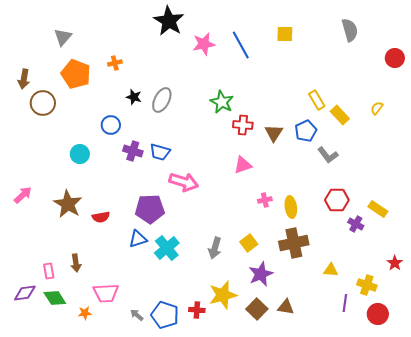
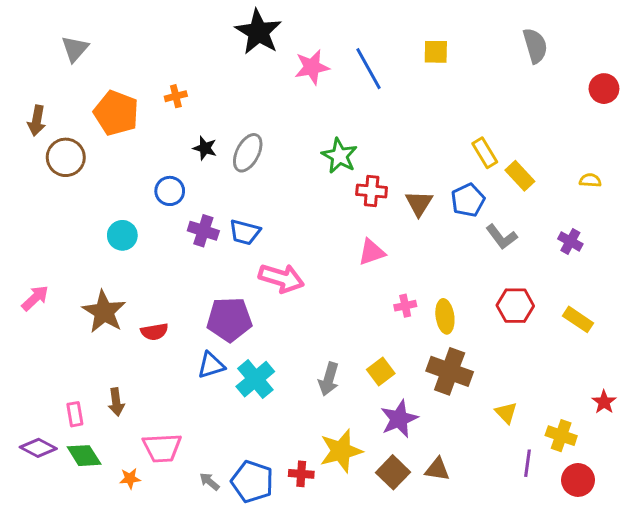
gray triangle: (63, 37) -> (75, 49), moved
yellow semicircle: (377, 108) -> (590, 180), moved, turned 56
purple cross: (356, 224) -> (570, 241), moved
brown cross: (294, 243) -> (450, 371), turned 32
yellow triangle: (331, 270) -> (506, 413), turned 42
purple diamond: (25, 293) -> (38, 448), turned 35

